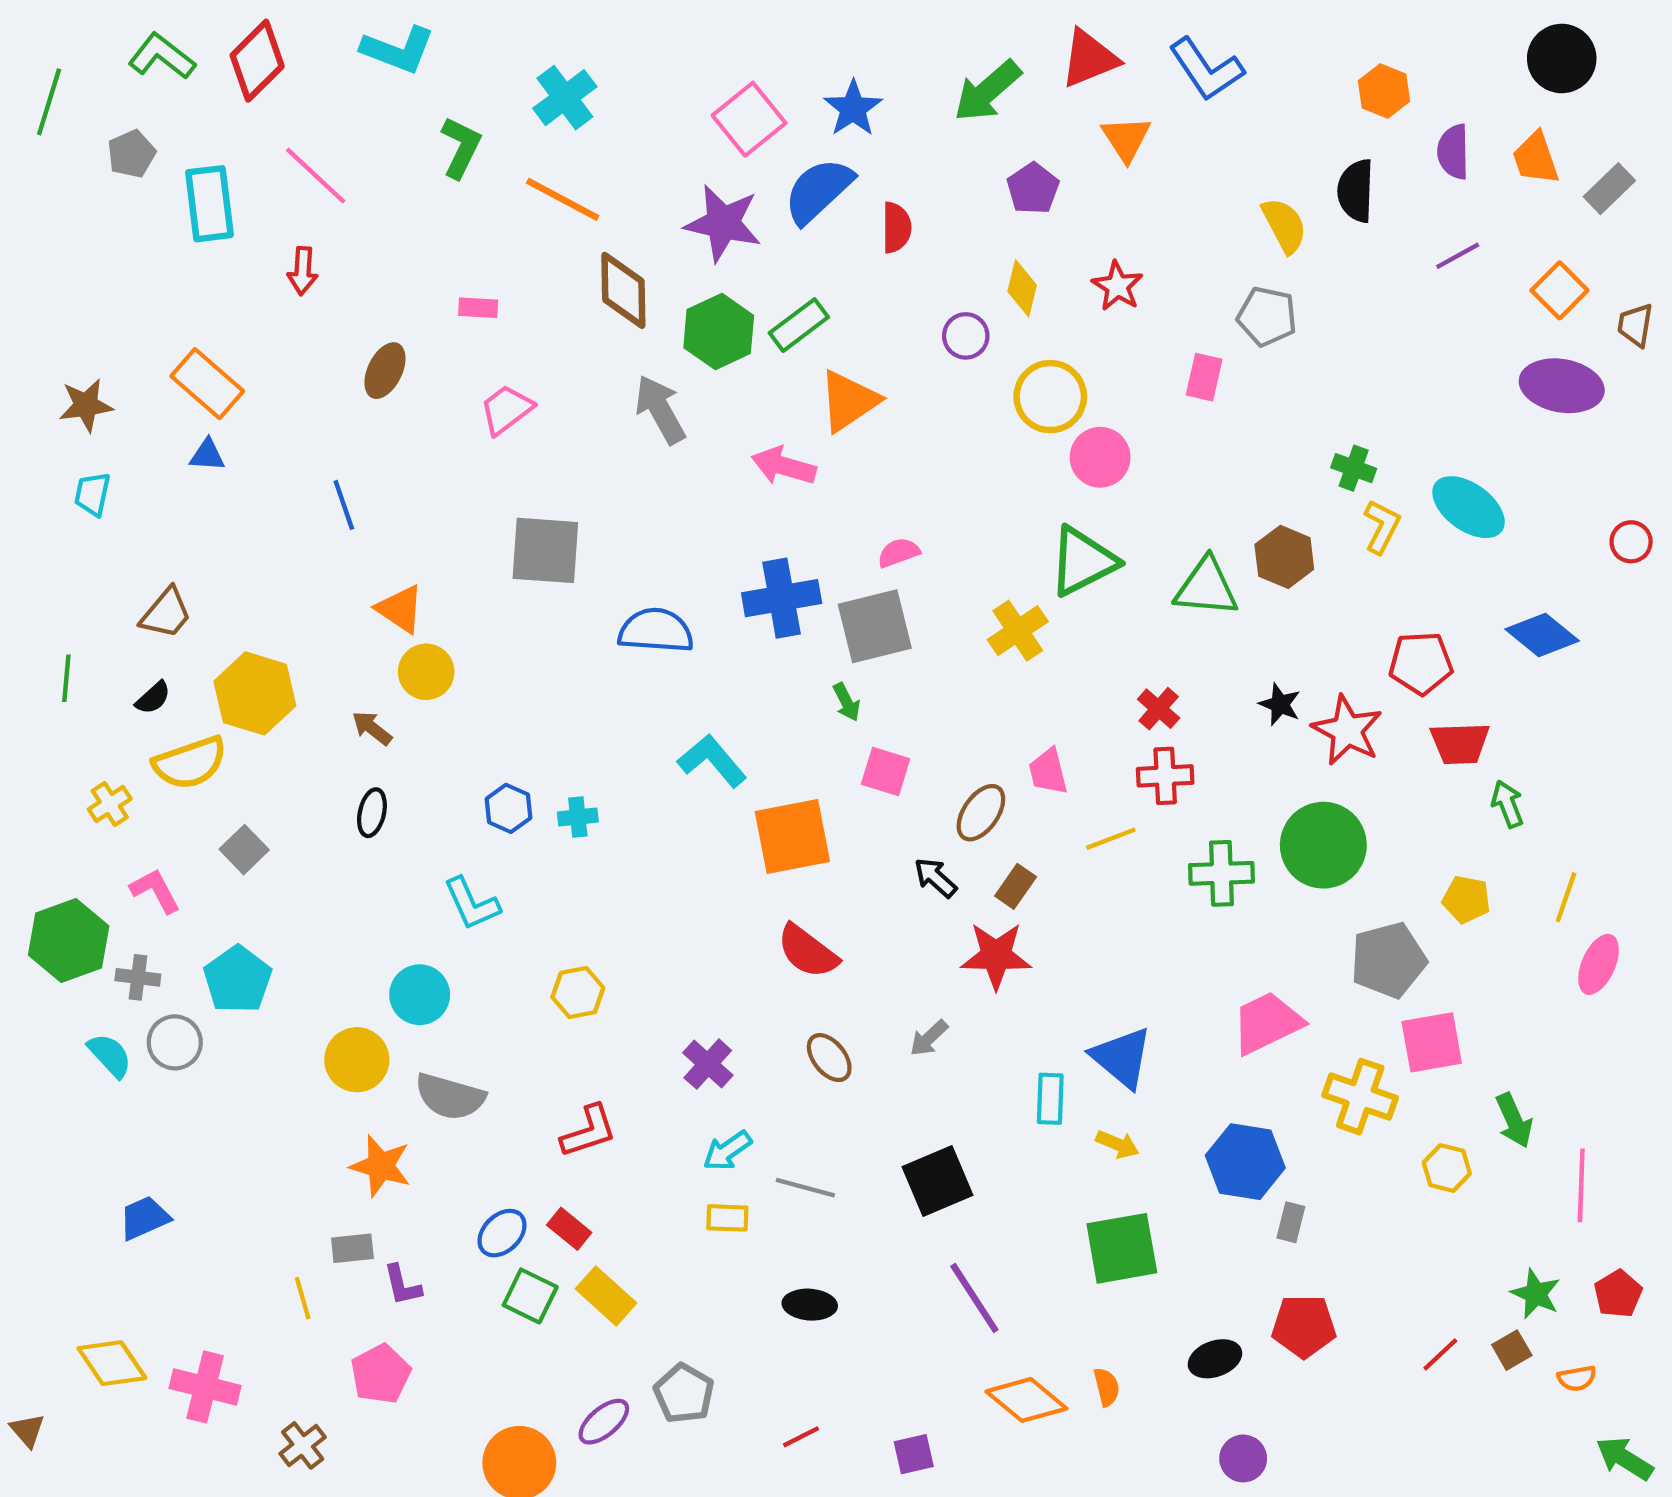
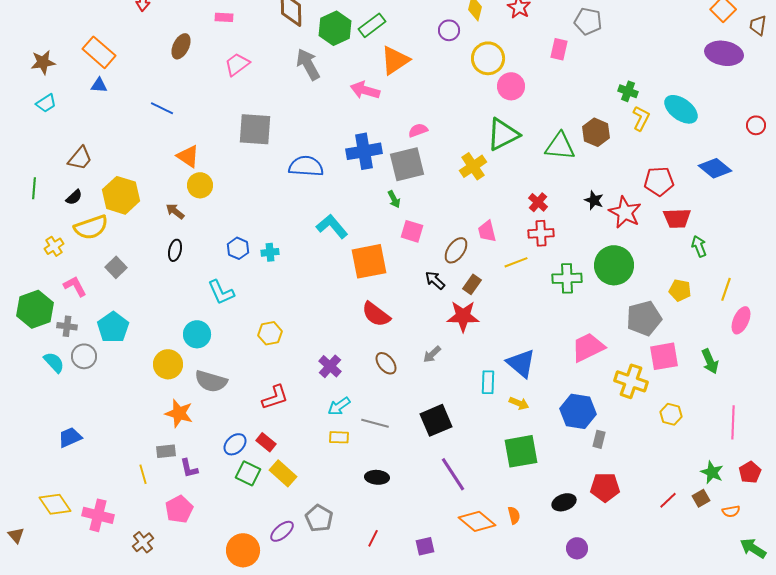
cyan trapezoid: (92, 494) -> (46, 103), turned -135
blue line: (344, 505) -> (162, 108), turned -45
green arrow: (1514, 1120) -> (710, 361), moved
red line: (801, 1437) -> (373, 538), turned -36

